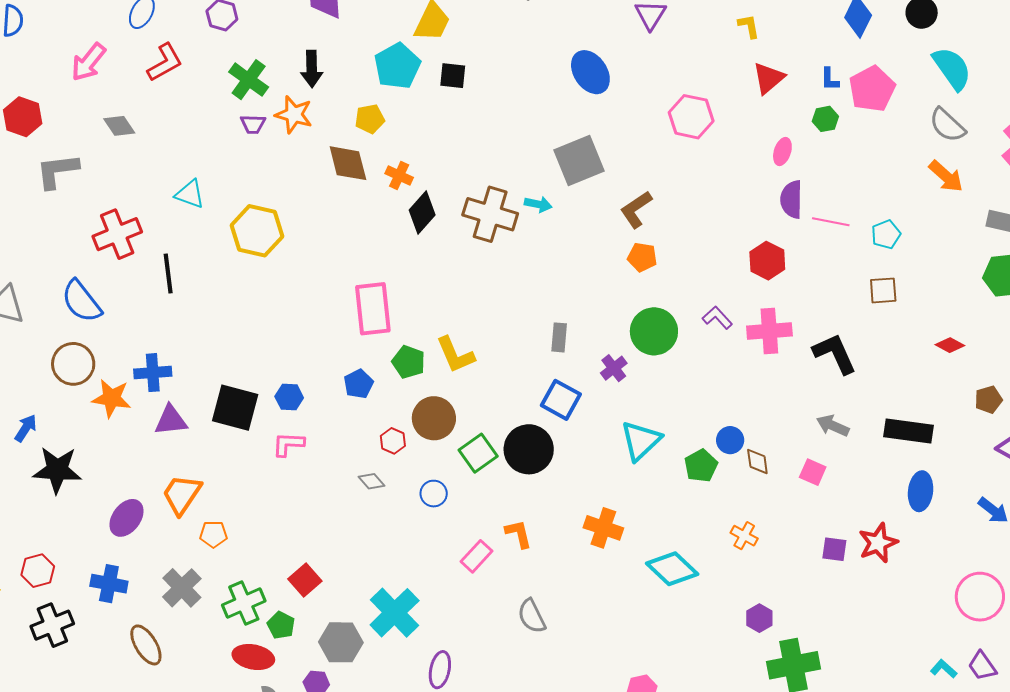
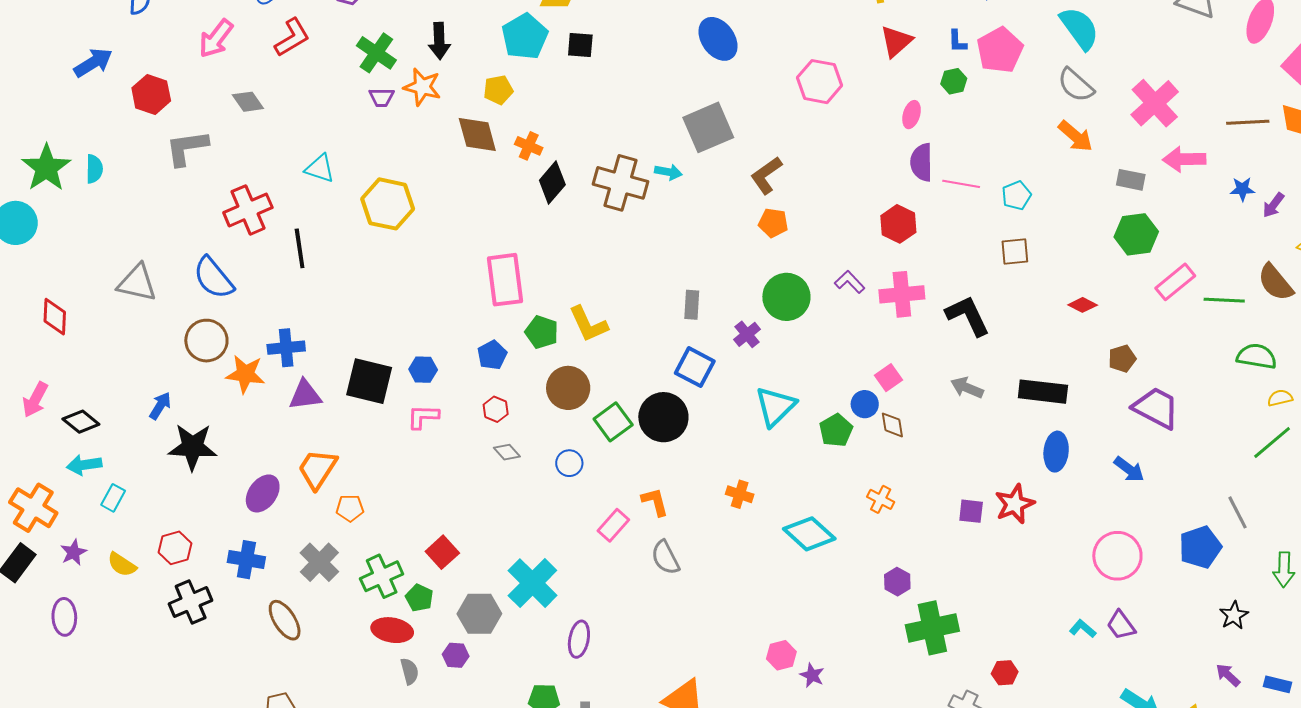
red hexagon: (393, 441) -> (496, 409), moved
pink square: (813, 472) -> (888, 378), moved, turned 32
orange cross: (603, 528) -> (740, 494), size x0.7
gray semicircle: (532, 616) -> (665, 558), moved

